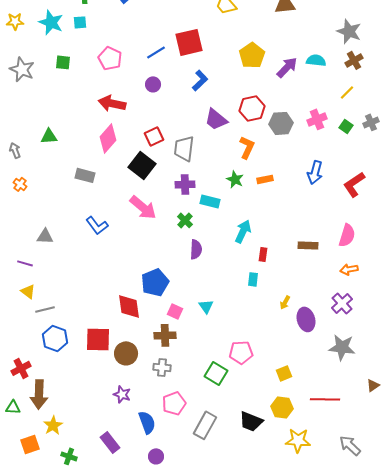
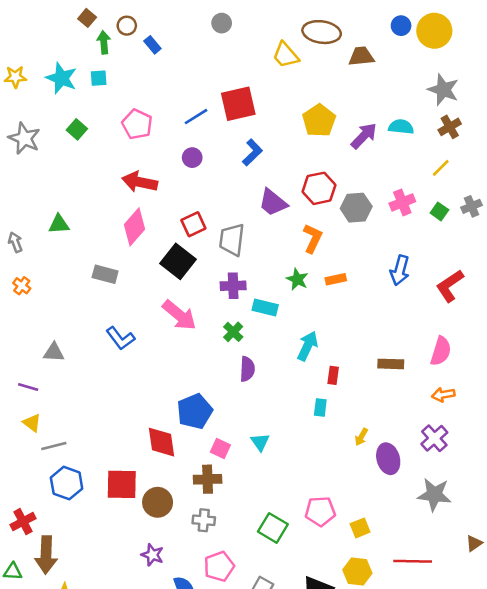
green square: (63, 62) -> (77, 129), turned 35
pink pentagon: (241, 352) -> (320, 511), moved

